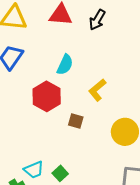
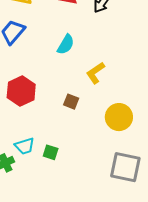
red hexagon: (47, 96) -> (21, 91), moved
green square: (60, 173) -> (51, 152), turned -35

